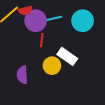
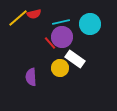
purple circle: (36, 21) -> (62, 37), moved
red line: (42, 40) -> (50, 43), turned -48

